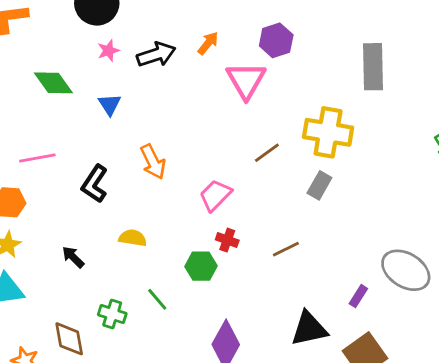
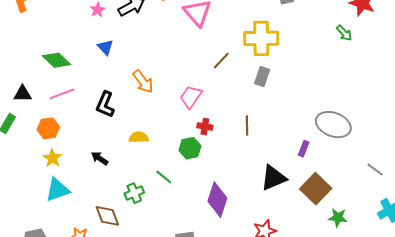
green diamond: (53, 83) -> (56, 60), moved
brown line: (286, 249) -> (247, 125), turned -54
green cross: (112, 314) -> (134, 193), turned -30

